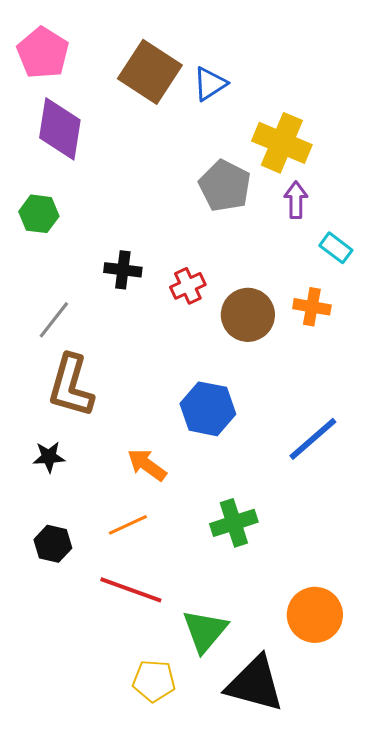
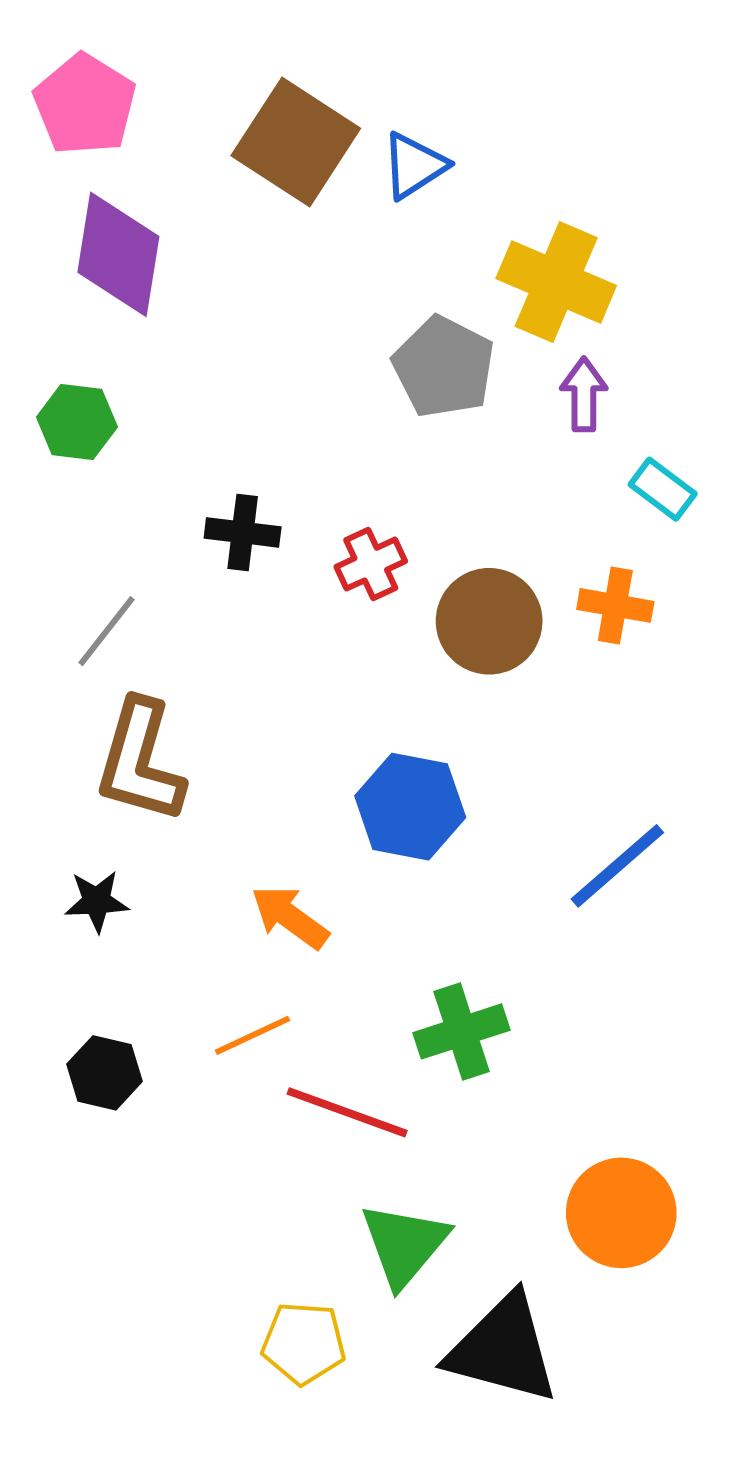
red line: (131, 590) -> (347, 1112), moved

